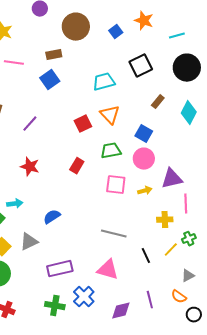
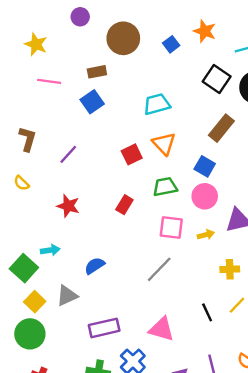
black square: (141, 66) -> (217, 79), moved, turned -30
brown rectangle: (158, 102) -> (221, 128), size x1.6
gray line: (114, 234) -> (159, 269), moved, turned -60

